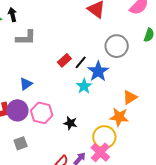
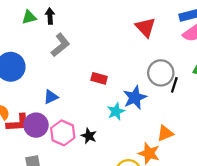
gray L-shape: (26, 38) -> (60, 45), turned -50
red rectangle: (64, 60) -> (99, 78), turned 48
black line: (81, 62) -> (174, 85), moved, turned -32
black star: (70, 123) -> (89, 136), moved

